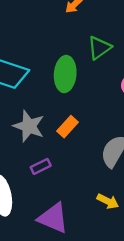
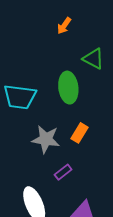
green triangle: (99, 48) -> (93, 59), turned -45

